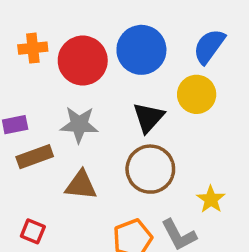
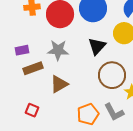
brown circle: (150, 169) -> (112, 75), moved
brown triangle: (81, 185) -> (59, 84), turned -36

